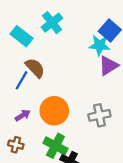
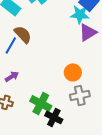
orange circle: (54, 111) -> (73, 72), moved, size x0.7
gray cross: (99, 115) -> (80, 95), moved

